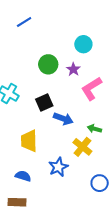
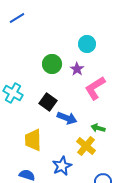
blue line: (24, 22) -> (17, 18), moved
black square: (44, 103) -> (48, 102), turned -30

